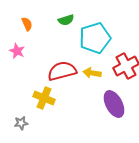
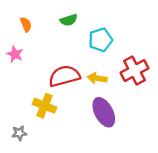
cyan pentagon: (95, 38) -> (100, 40), size x0.7
purple ellipse: (114, 104) -> (104, 112), moved

